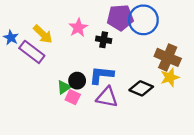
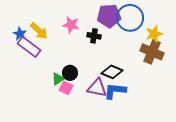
pink star: (78, 28) -> (71, 25), turned -30
blue star: (11, 38) -> (20, 34), moved
blue L-shape: (101, 75) -> (115, 91), moved
yellow star: (170, 77) -> (154, 34), moved
black diamond: (141, 88) -> (112, 72), moved

